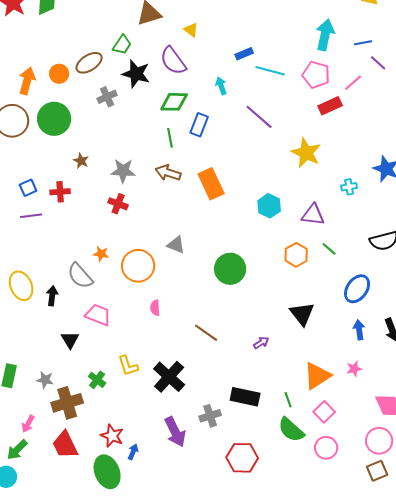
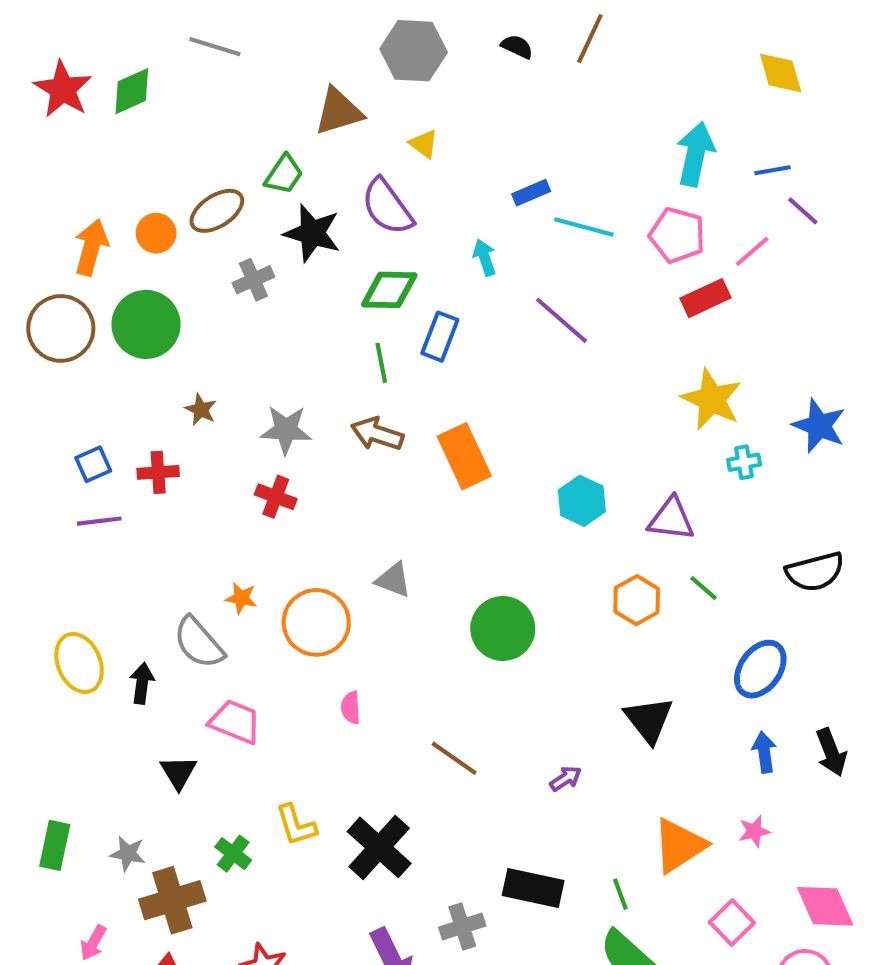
yellow star: (306, 153) -> (712, 399), moved
pink square: (324, 412) -> (732, 922), moved

